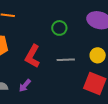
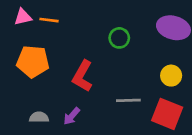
gray line: (66, 60) -> (128, 100), moved

